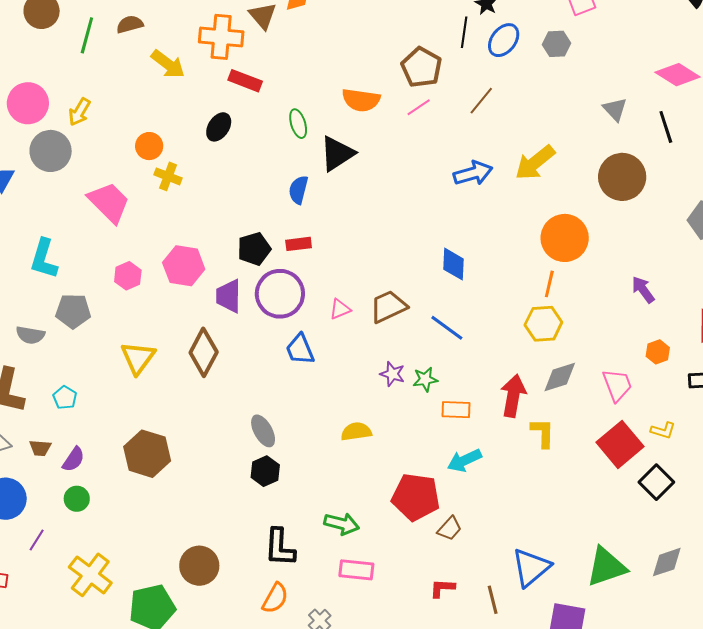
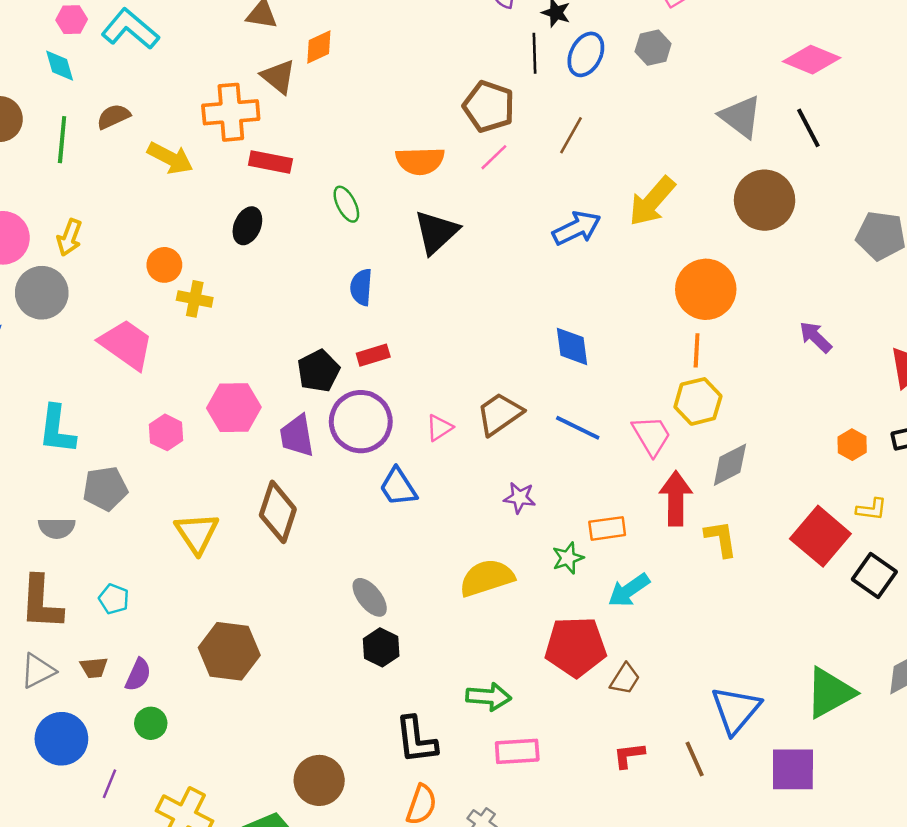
gray triangle: (615, 109) -> (741, 117), size x1.4
black triangle: (337, 153) -> (436, 232), moved
orange hexagon: (658, 352) -> (852, 445), moved
green star: (425, 379) -> (568, 558), moved
pink trapezoid: (617, 385) -> (651, 436), moved
yellow semicircle: (356, 432) -> (487, 578), size x1.4

